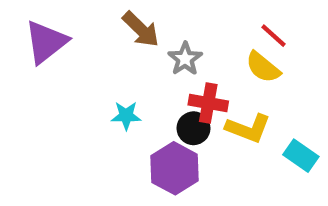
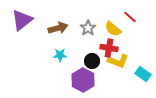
brown arrow: (141, 29) -> (58, 28), moved, turned -60
yellow semicircle: (263, 67) -> (113, 29), moved
red cross: (208, 103) -> (109, 48), moved

